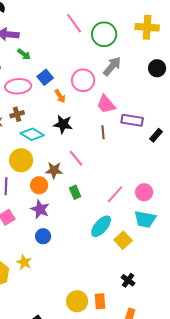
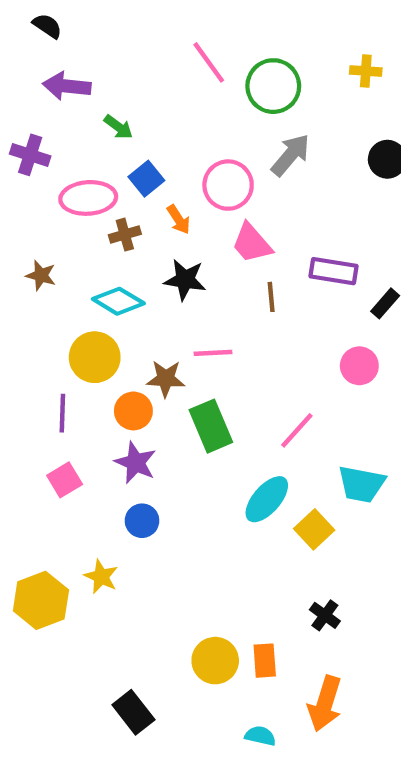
yellow cross: (147, 27) -> (366, 71), size x0.6
green arrow: (24, 54) -> (118, 127), moved
pink trapezoid: (106, 104) -> (252, 243), moved
brown cross: (17, 114) -> (125, 235), moved
pink line: (76, 158) -> (213, 353), turned -54
green rectangle: (75, 192) -> (211, 426), size x1.6
pink circle: (144, 192) -> (359, 366), moved

